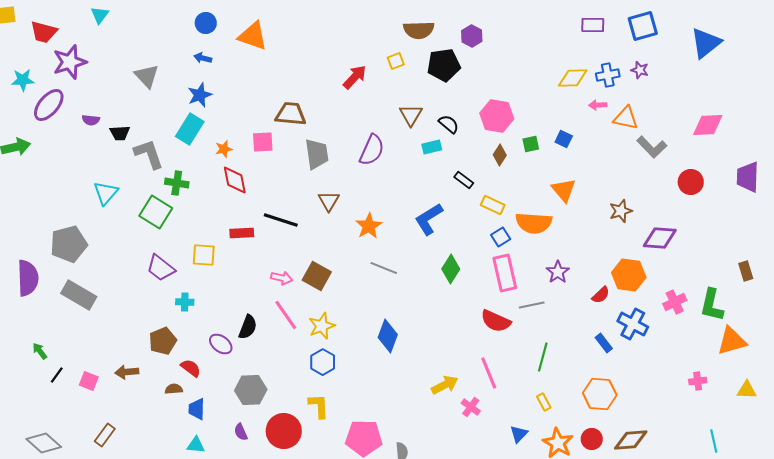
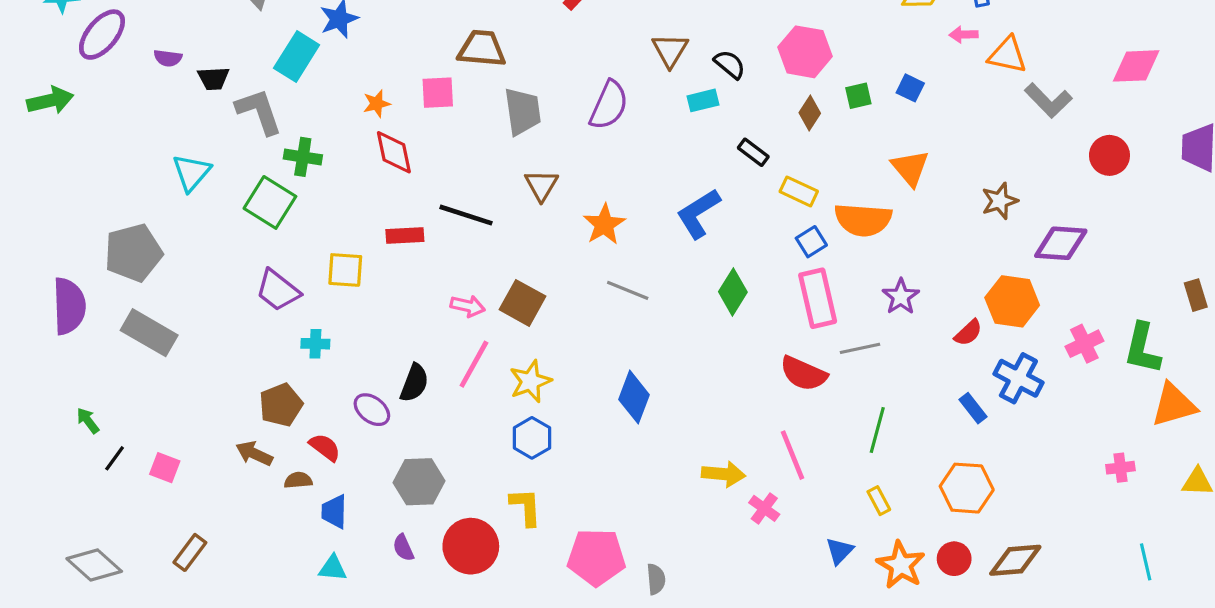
cyan rectangle: (190, 129) -> (297, 57), moved
pink line: (286, 315) -> (474, 364), turned 64
brown arrow: (127, 372) -> (254, 454), moved, turned 30
yellow arrow: (445, 385) -> (723, 474), turned 32

